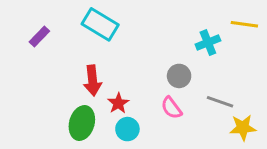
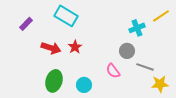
yellow line: (244, 24) -> (161, 16), turned -42
gray circle: (179, 76) -> (127, 51), moved
red arrow: (93, 80) -> (51, 48), moved, turned -66
red star: (118, 103) -> (75, 47), moved

